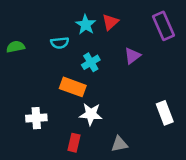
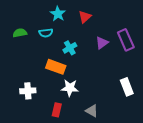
cyan star: (86, 25) -> (58, 14), moved
purple rectangle: (163, 26) -> (126, 40), moved
green semicircle: (16, 47) -> (20, 33), moved
gray triangle: (119, 144) -> (92, 111), turned 40

